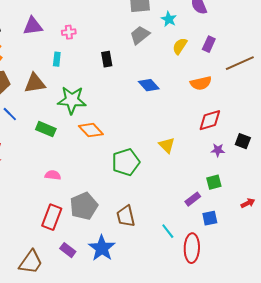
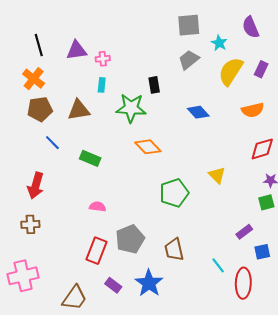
pink cross: (69, 32) -> (103, 59), moved
yellow semicircle: (180, 46) -> (231, 71), size x1.6
green star: (72, 100) -> (131, 108), moved
orange diamond: (91, 130) -> (148, 147), moved
green square: (214, 182) -> (266, 202), moved

